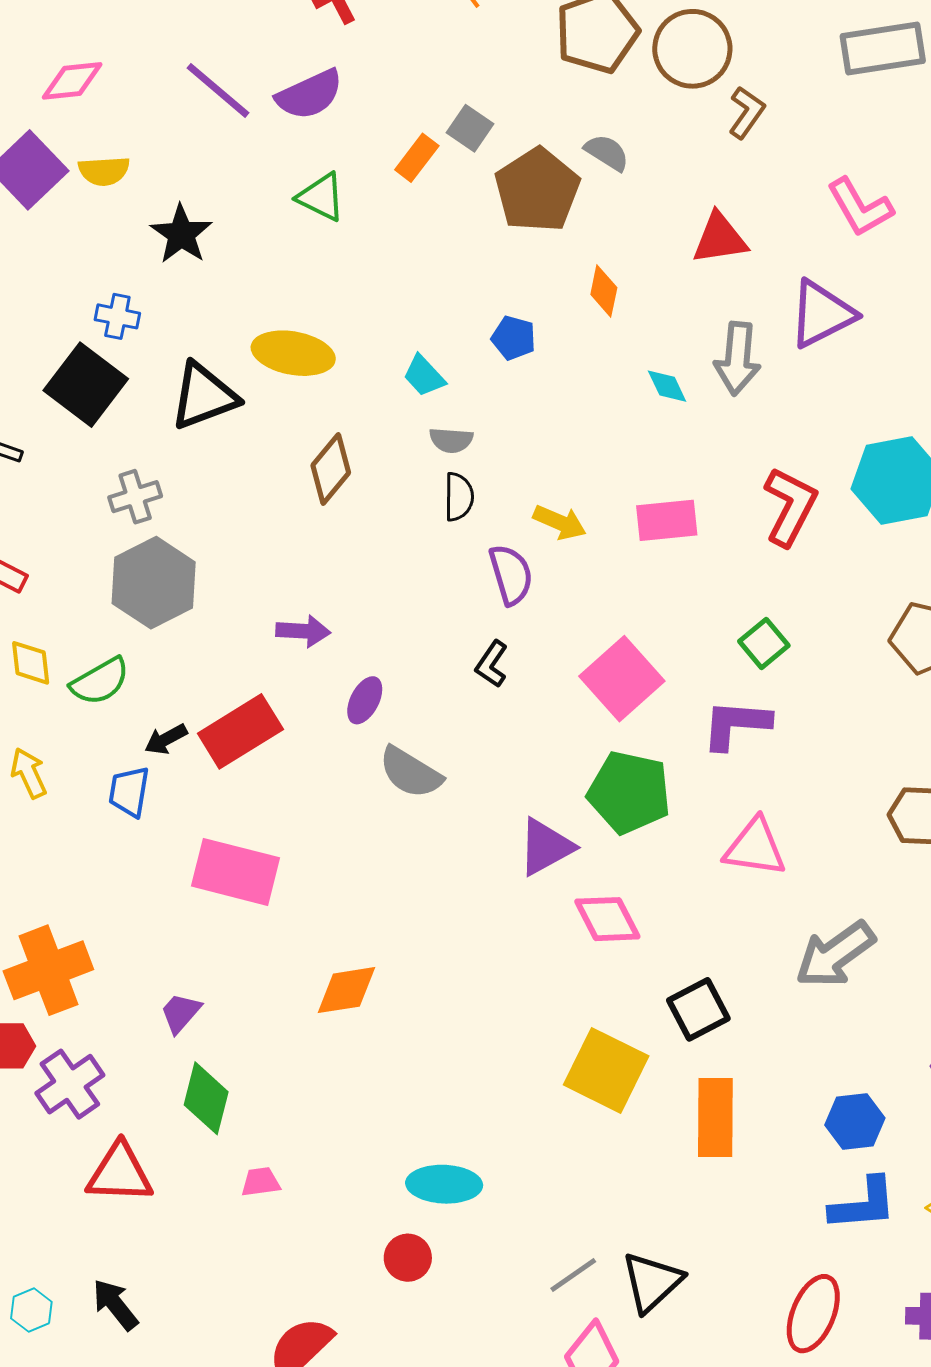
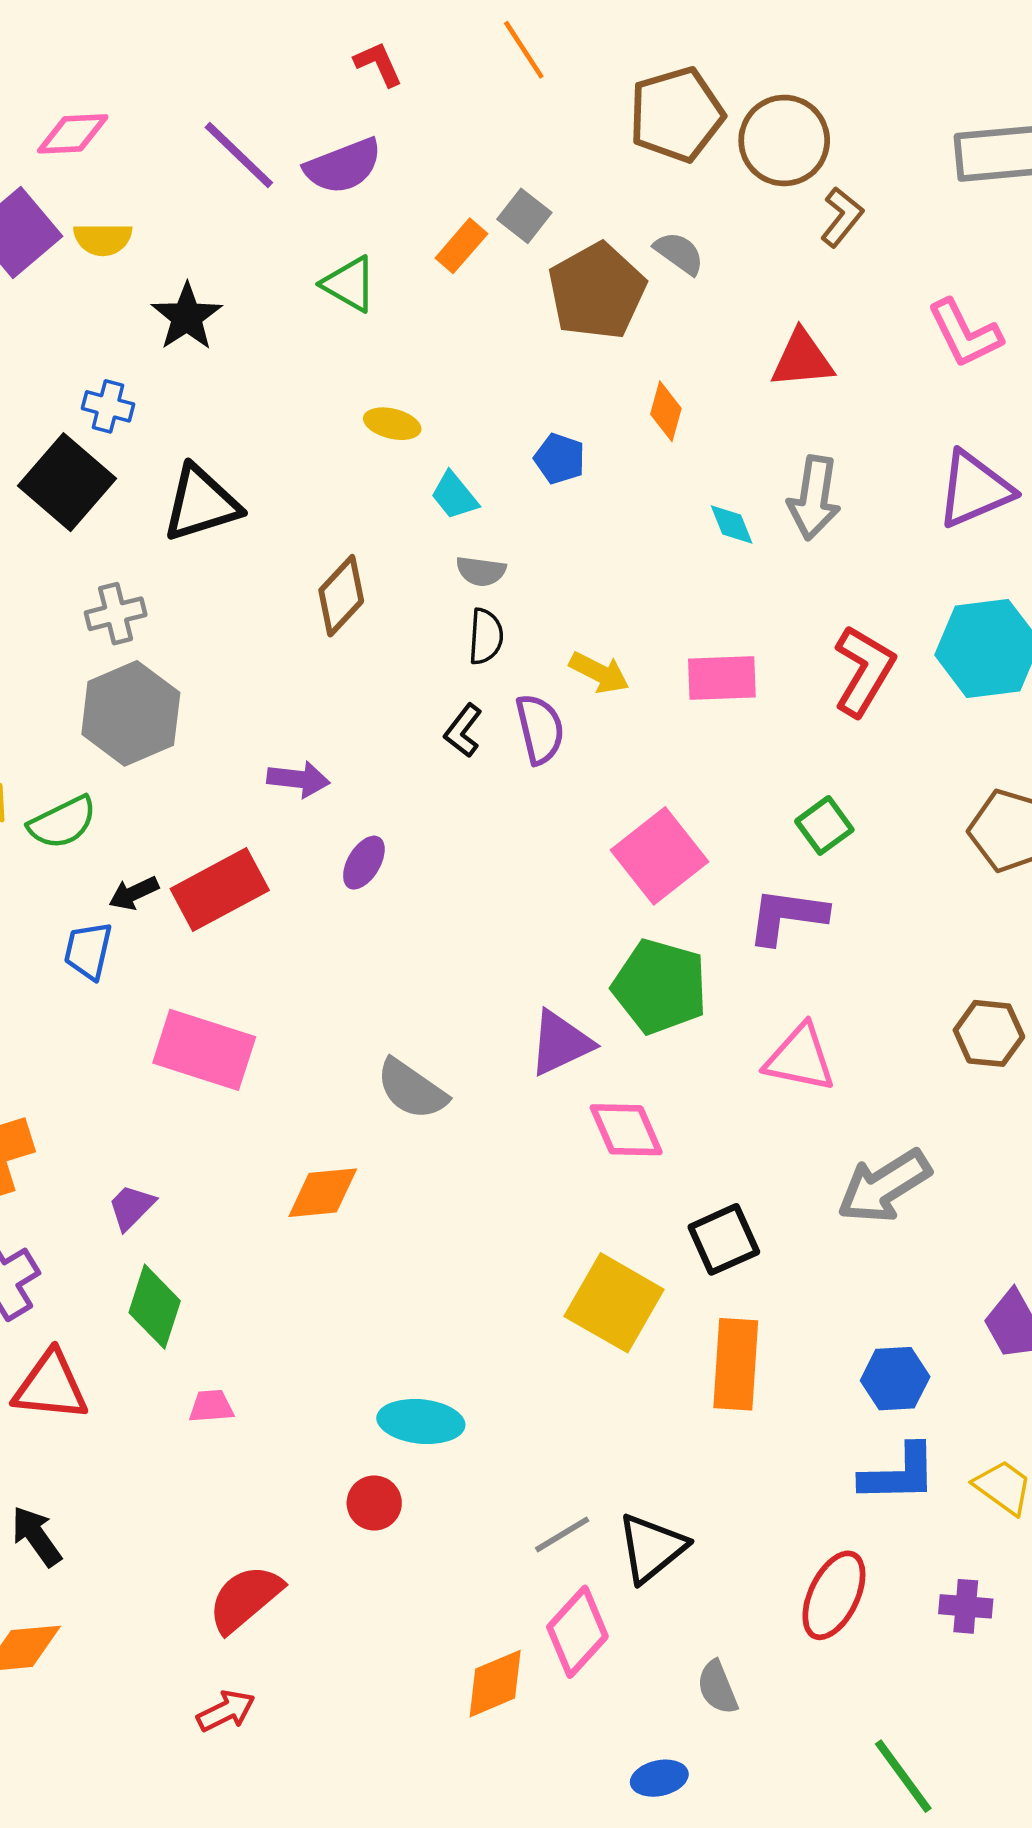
purple triangle: (822, 314) -> (974, 489), moved
yellow ellipse: (293, 353) -> (392, 424), moved, size x0.6
black L-shape: (492, 664) -> (463, 730), moved
gray semicircle: (410, 772) -> (412, 1089), moved

